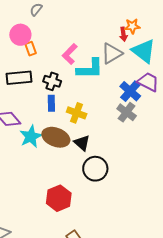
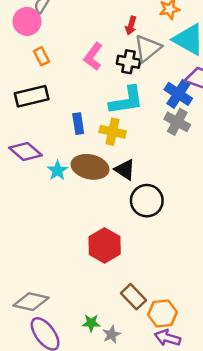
red arrow: (123, 34) -> (131, 26), moved, turned 32
pink circle: (20, 35) -> (27, 21), moved
cyan L-shape: (90, 69) -> (126, 100), moved
black cross: (52, 81) -> (128, 62), moved
cyan star: (31, 137) -> (57, 170), size x0.7

